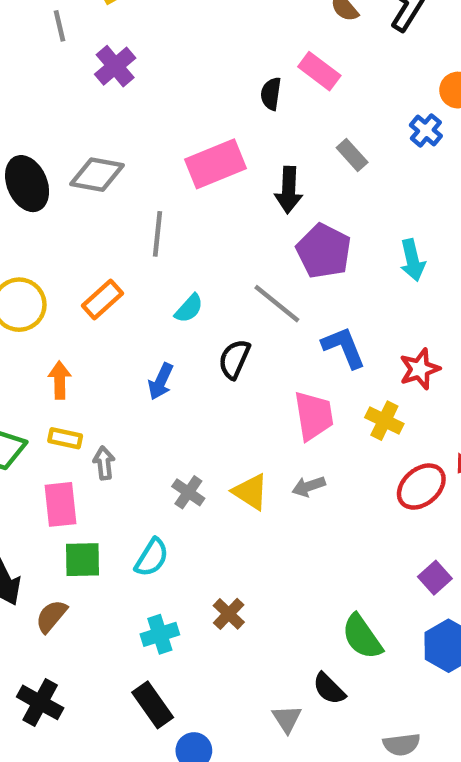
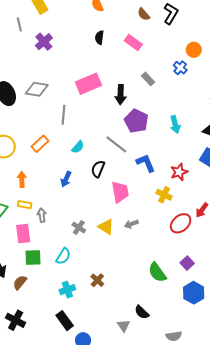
black semicircle: (271, 94) -> (99, 38), moved
pink trapezoid: (314, 416) -> (120, 192), moved
green semicircle: (362, 637) -> (157, 272), moved

